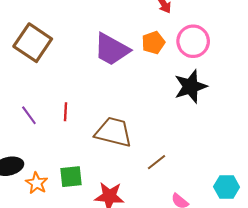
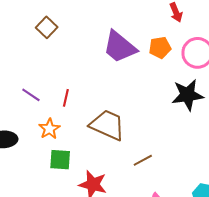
brown square: (33, 43) -> (47, 27), size x0.6
purple line: (29, 115) -> (31, 95), turned -30
orange star: (37, 183) -> (49, 129), moved

